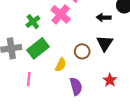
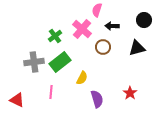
black arrow: (104, 18) -> (112, 26), moved
black triangle: (105, 43) -> (137, 48), moved, turned 42
brown circle: (82, 51) -> (103, 47), moved

